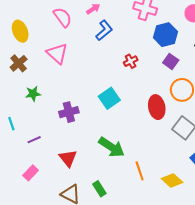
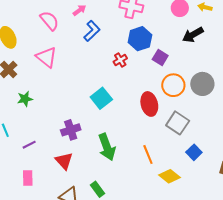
blue hexagon: (165, 35) -> (140, 39), moved
purple cross: (69, 112) -> (71, 130), moved
green arrow: (111, 147) -> (107, 147), turned 40
orange line: (140, 171) -> (148, 154), moved
pink rectangle: (31, 173) -> (28, 178), turned -42

